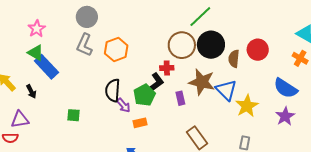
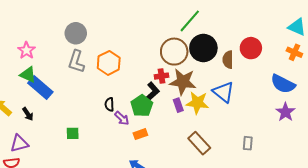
brown star: (202, 82) -> (183, 82), moved
black semicircle: (113, 90) -> (109, 104), size x0.6
yellow star: (247, 106) -> (197, 103), moved, turned -30

